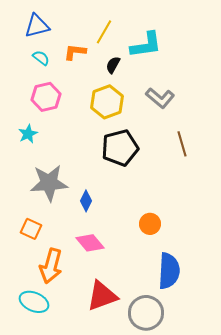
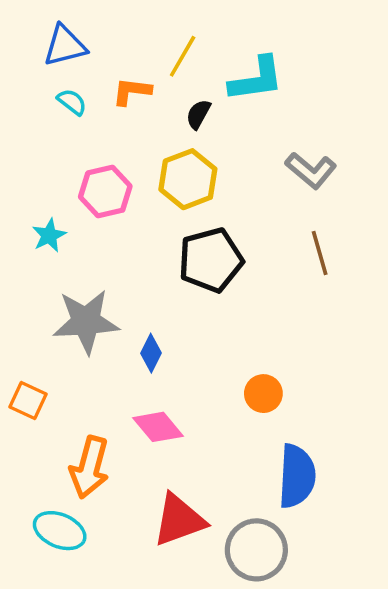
pink hexagon: (46, 97) -> (105, 191), moved
gray L-shape: (160, 98) -> (311, 170), moved
orange square: (31, 229) -> (28, 401), moved

